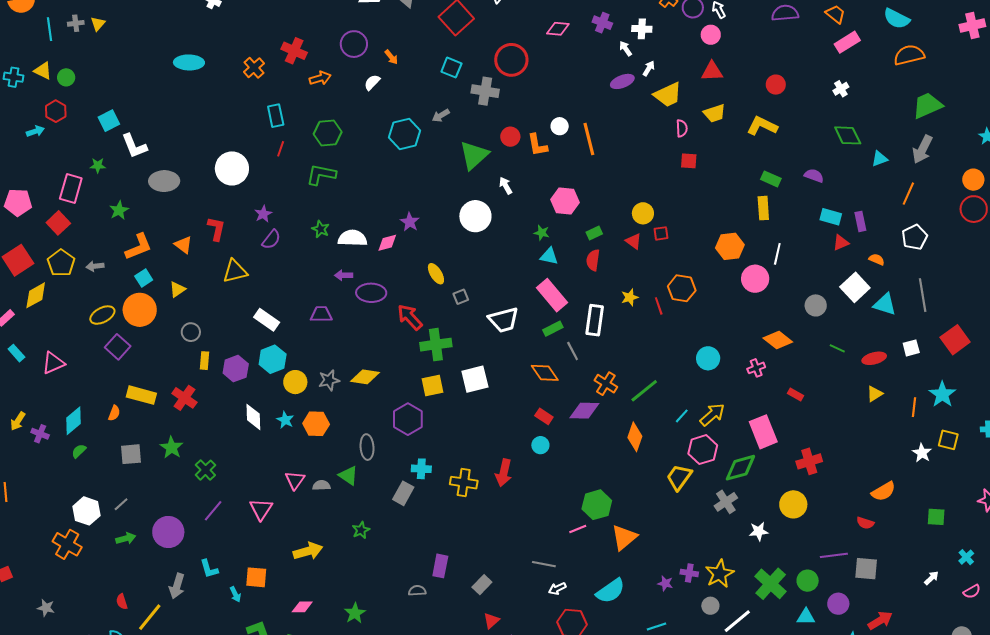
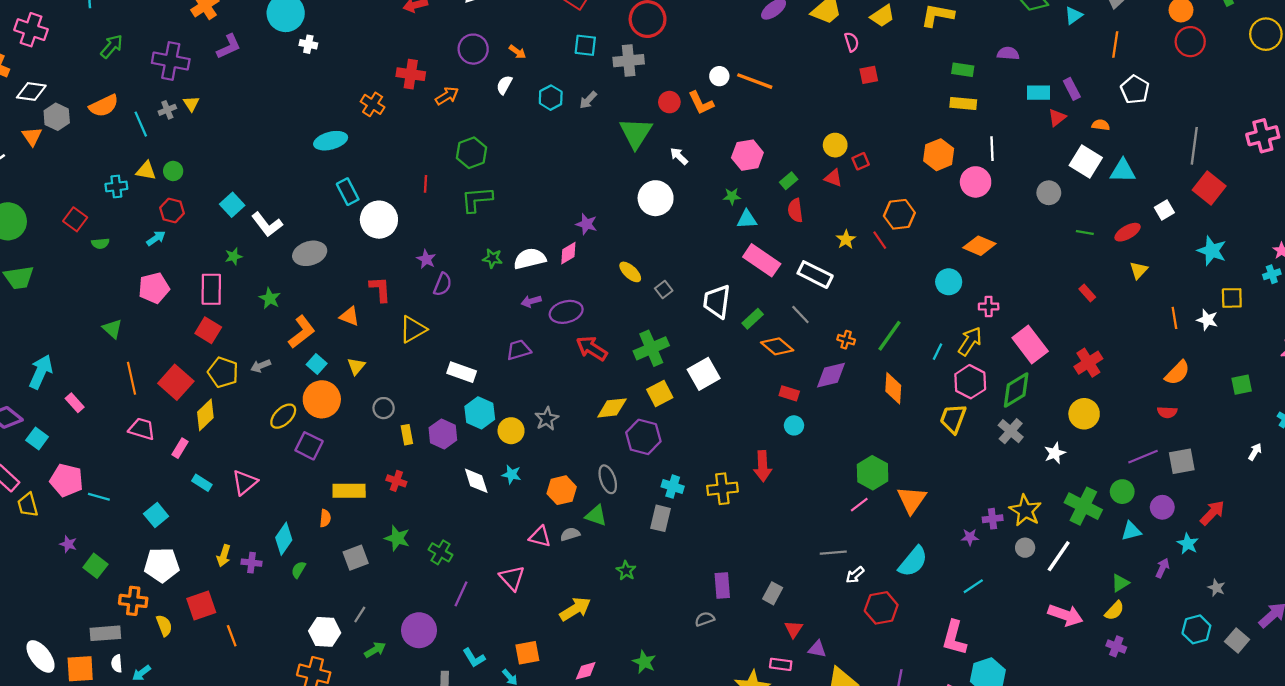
cyan ellipse: (189, 62) -> (331, 141), moved
cyan rectangle: (276, 116) -> (348, 192), moved
cyan hexagon: (404, 134) -> (551, 98), moved, size x0.7
orange line: (589, 139) -> (755, 81), turned -40
pink pentagon: (18, 202) -> (154, 288), moved
yellow rectangle: (763, 208) -> (963, 103), turned -65
gray line: (923, 295) -> (1194, 146), moved, turned 32
red arrow: (410, 317) -> (592, 348), moved
white trapezoid: (504, 320) -> (717, 301), turned 128
white rectangle: (595, 320) -> (815, 275), turned -56
green rectangle: (553, 329) -> (753, 319), moved
orange diamond: (778, 340) -> (979, 246), moved
pink cross: (756, 368) -> (989, 307), moved, turned 36
yellow diamond: (365, 377) -> (612, 408), moved
orange cross: (606, 384) -> (846, 340), size x0.7
red rectangle: (796, 394) -> (1087, 293), moved, turned 35
red cross: (184, 398) -> (396, 481), size x0.7
orange line: (914, 407) -> (1174, 318), moved
orange hexagon: (316, 424) -> (562, 490), moved
cyan cross: (421, 469) -> (673, 487), turned 30
pink triangle: (295, 480) -> (540, 537), turned -35

